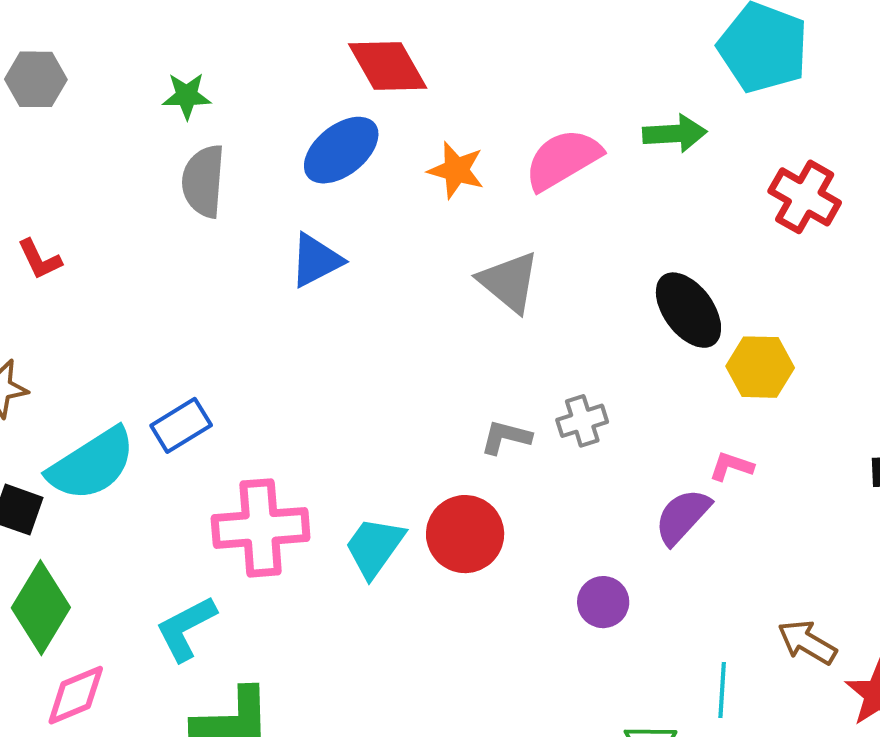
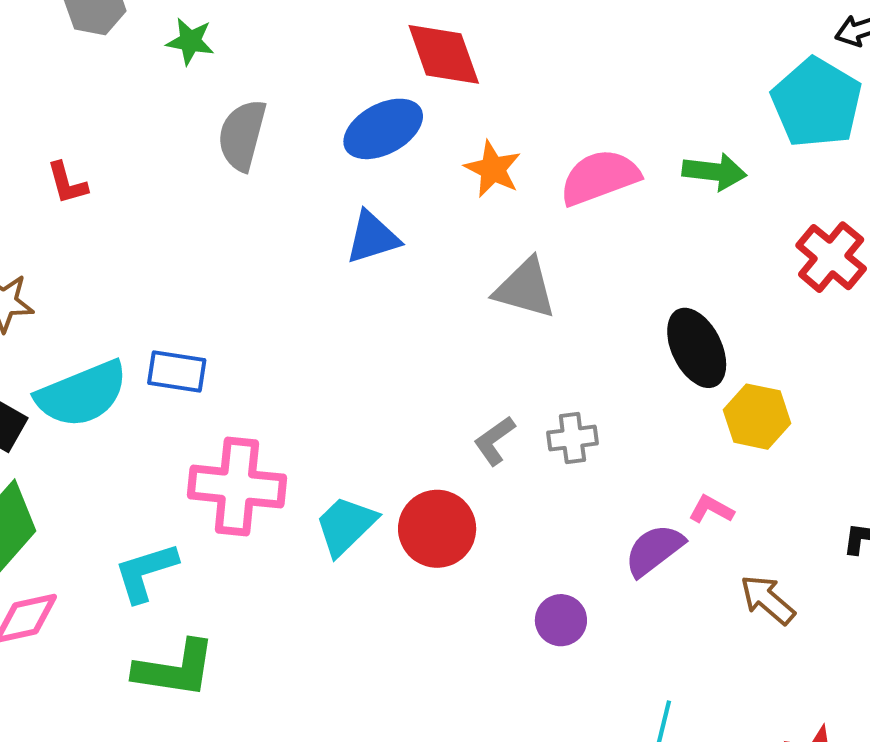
green star: (187, 96) -> (190, 41), moved
blue triangle: (316, 260) -> (373, 237), moved
gray triangle: (509, 282) -> (525, 288), turned -34
blue rectangle: (181, 425) -> (177, 371), turned 30
gray L-shape: (506, 437) -> (494, 441), turned -60
brown arrow: (807, 642) -> (768, 600), moved

